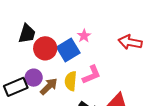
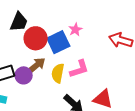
purple circle: (34, 78) -> (24, 75), moved
brown arrow: (49, 86) -> (36, 65), moved

